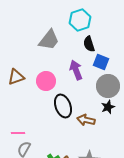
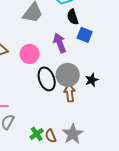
gray circle: (108, 86) -> (68, 75), moved
brown arrow: (86, 120) -> (70, 93), turned 72

